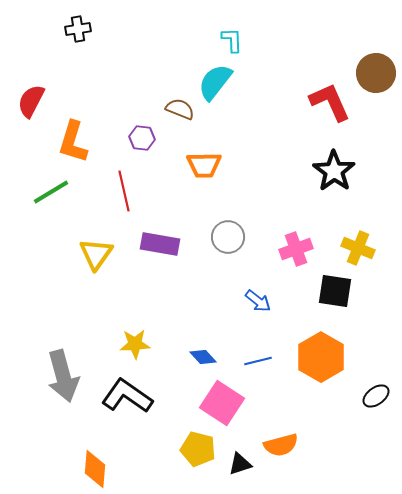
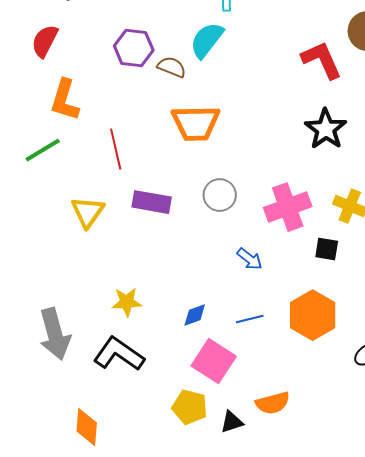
red semicircle: (31, 101) -> (45, 41), moved
purple hexagon: (142, 138) -> (134, 48), moved, size x1.5
orange trapezoid: (204, 165) -> (196, 123), size x1.4
pink cross: (296, 249) -> (288, 207), size x1.4
black square: (335, 291) -> (327, 249), size x0.7
blue diamond: (203, 357) -> (195, 315), turned -68

